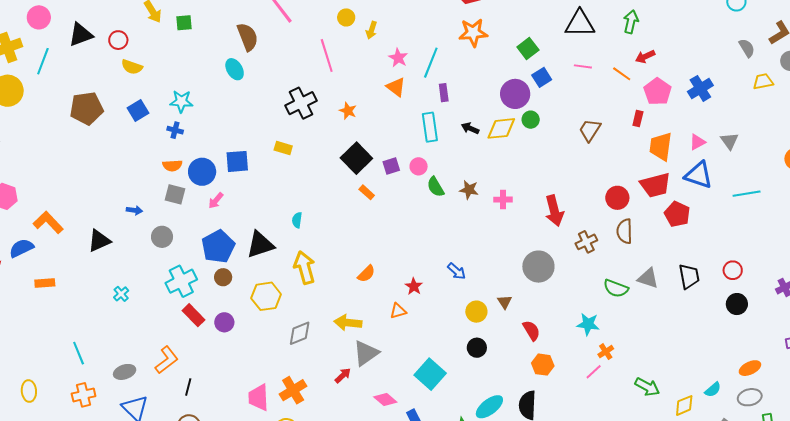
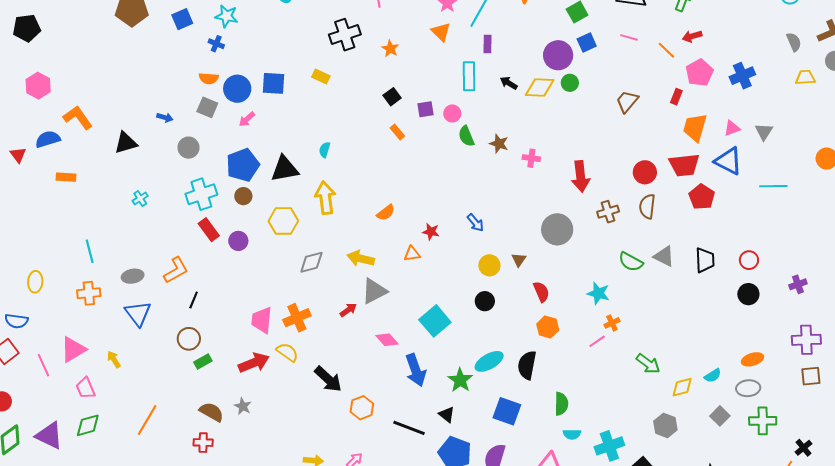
black square: (356, 158) -> (392, 97), size x0.6
red star: (414, 286) -> (431, 232), turned -30

